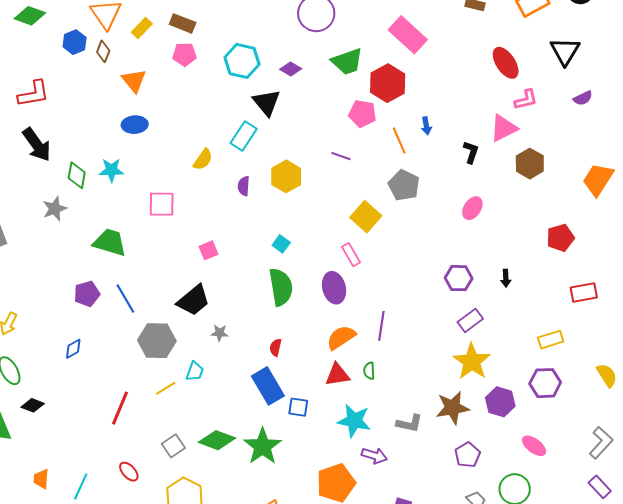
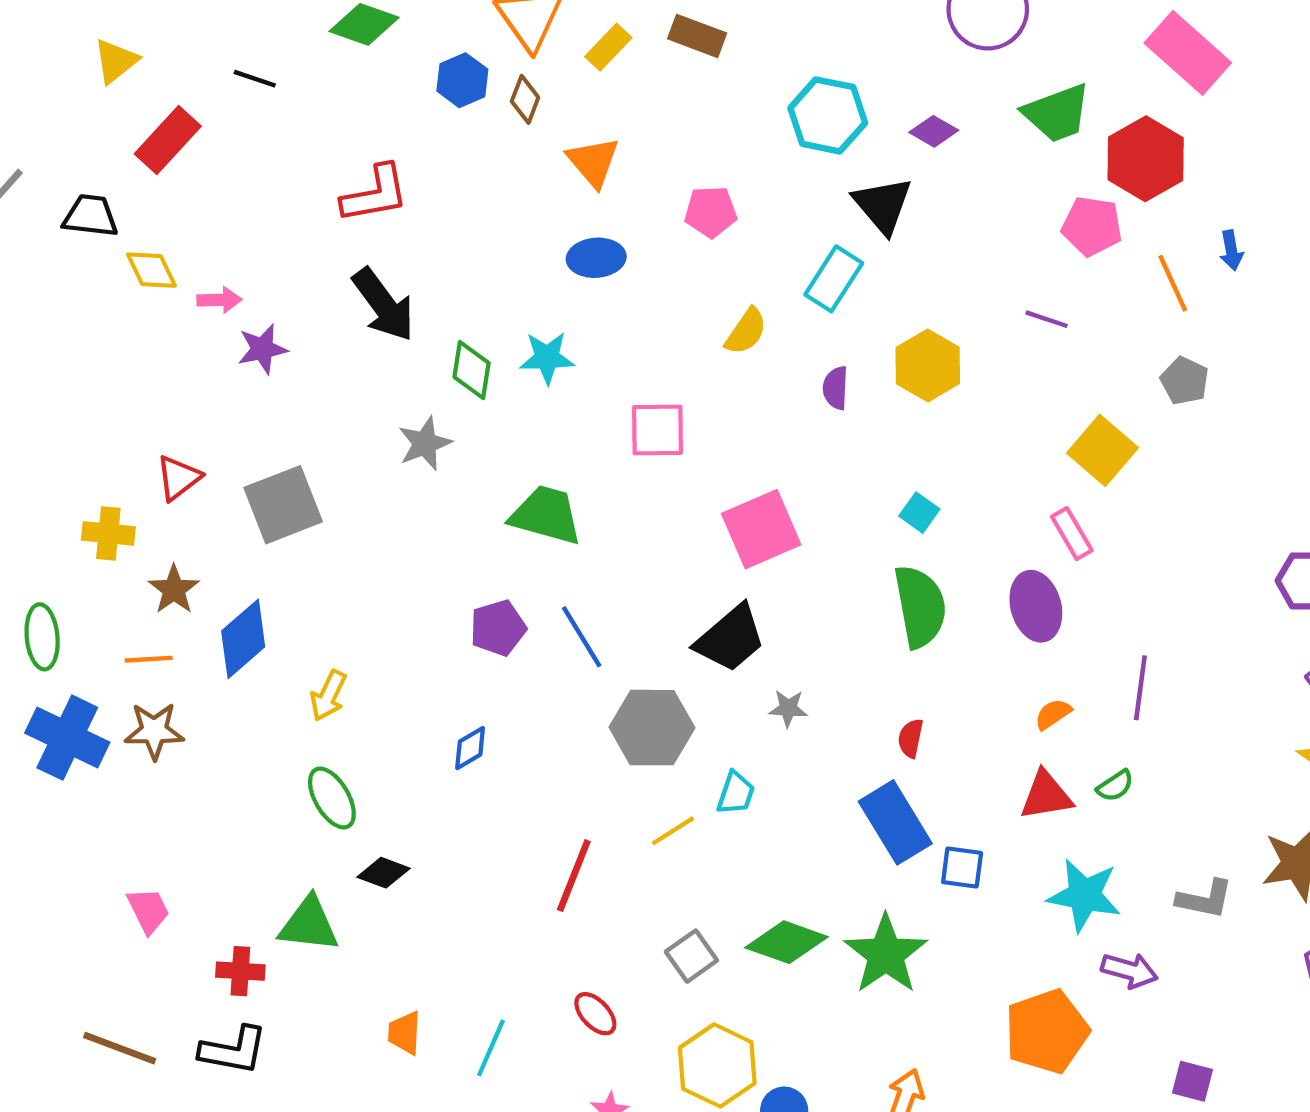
pink pentagon: (184, 54) -> (711, 212), moved
gray pentagon: (404, 185) -> (1185, 381), size x0.7
pink square: (208, 250) -> (761, 529), size x1.8
orange semicircle: (341, 337) -> (1053, 714), size x0.6
green semicircle: (369, 371) -> (1115, 786), turned -120

